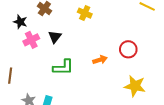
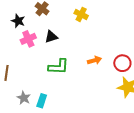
black triangle: (55, 37) -> (51, 37), turned 32
red circle: (128, 49) -> (122, 63), moved

